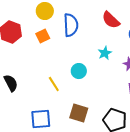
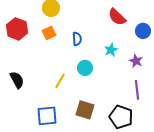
blue semicircle: (71, 25) -> (77, 39), moved, size x0.6
yellow line: (54, 84) -> (60, 81), turned 63

